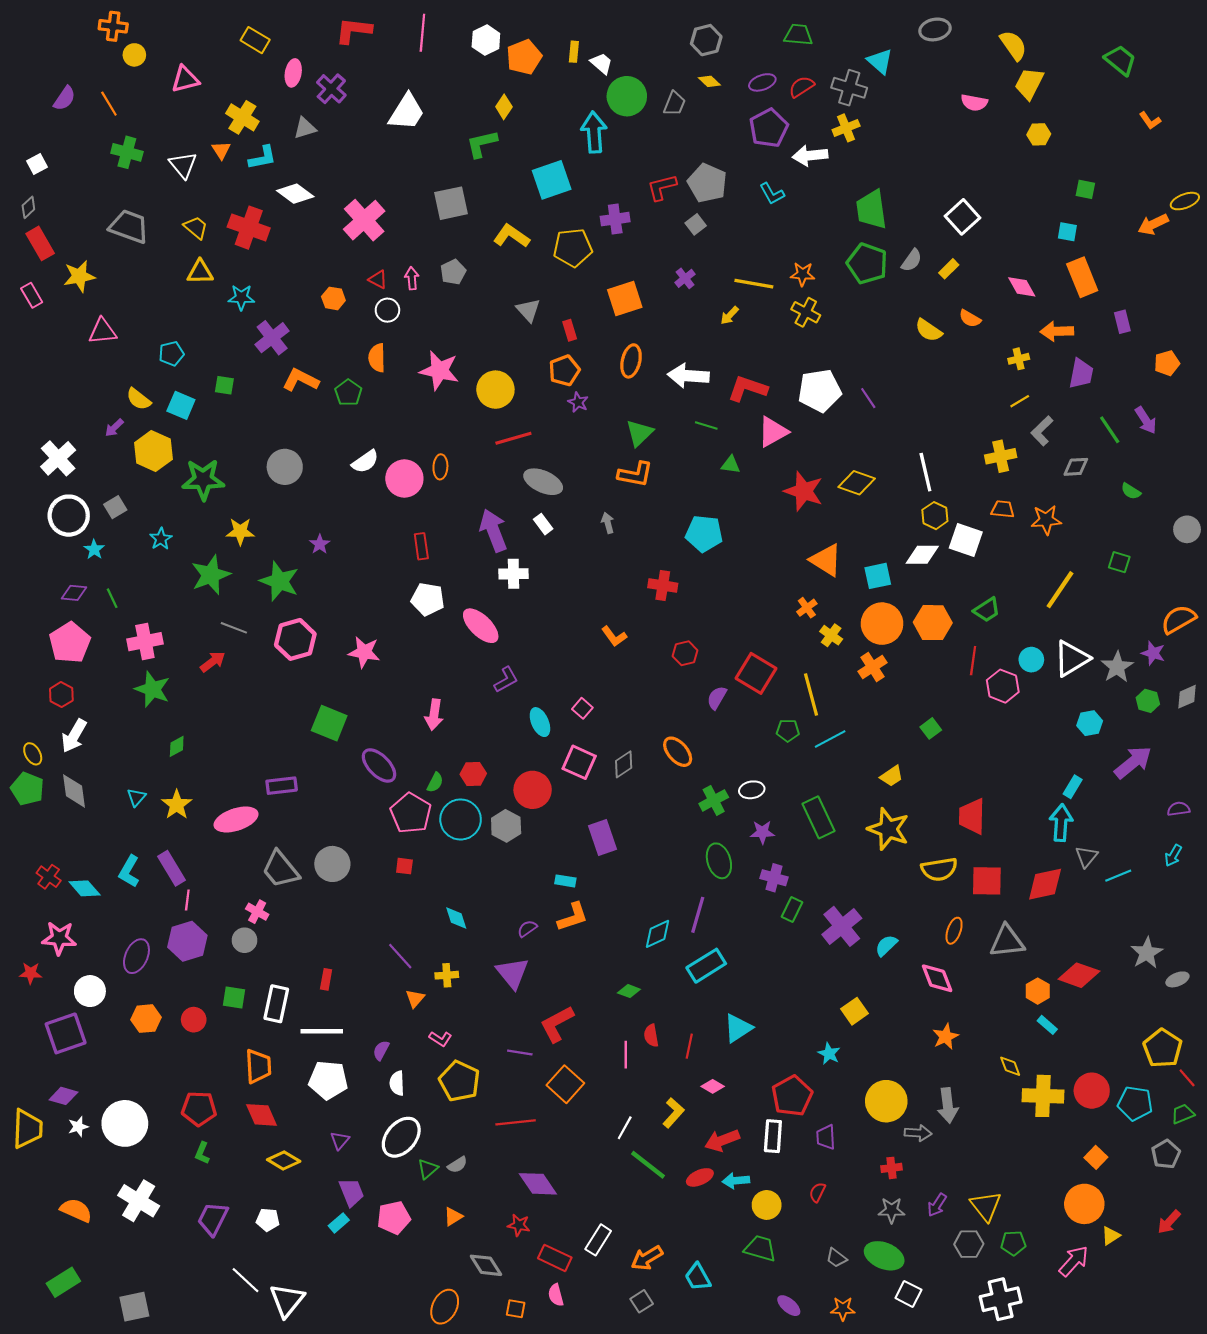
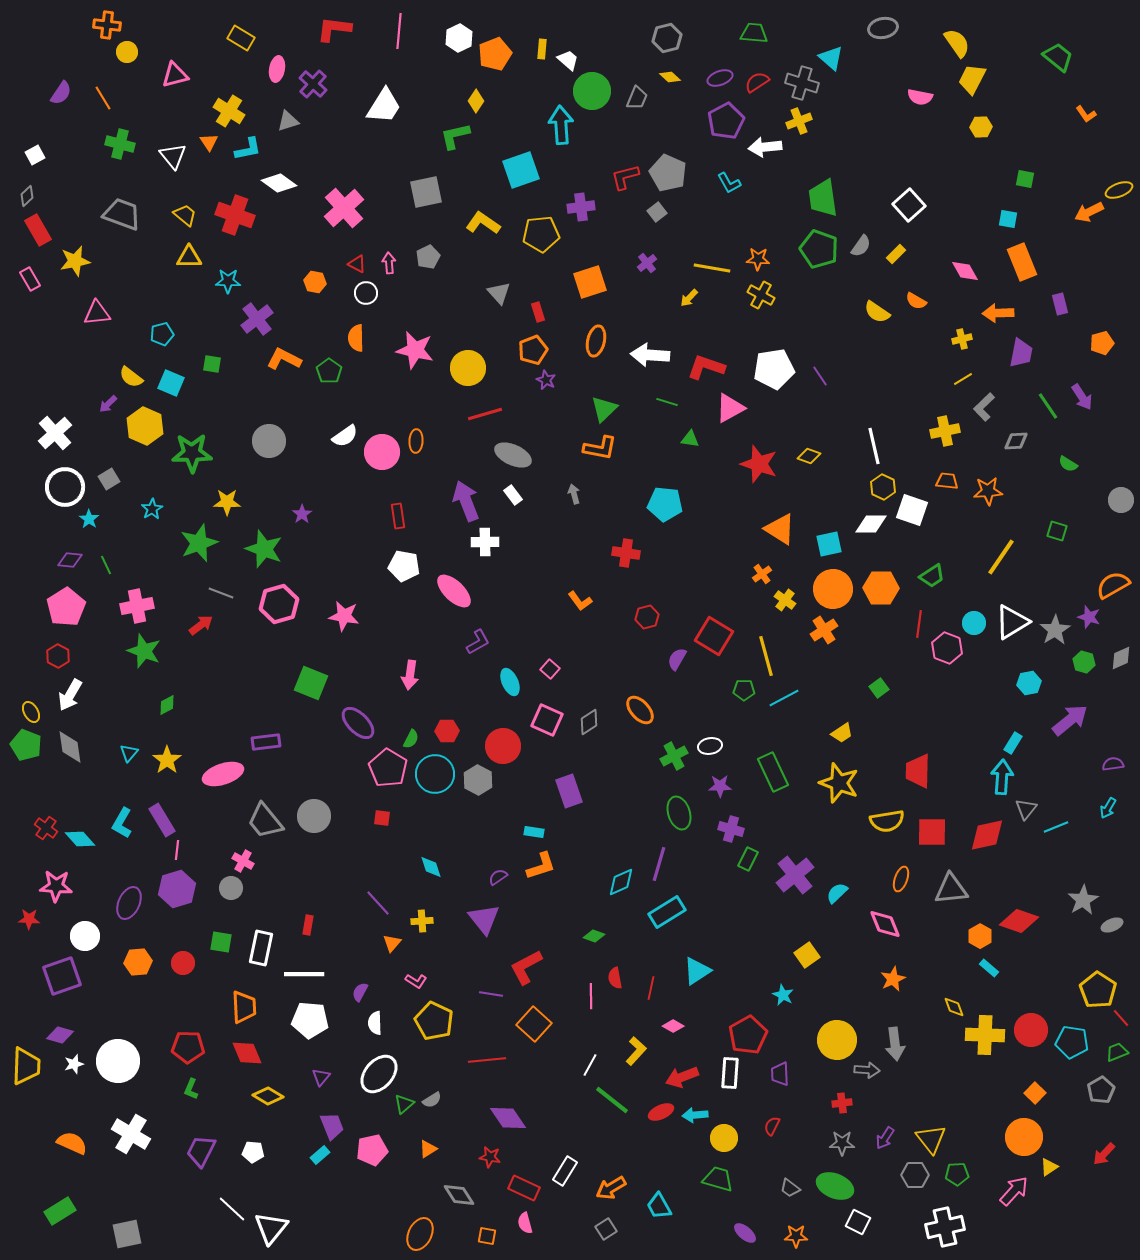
yellow diamond: (857, 483) -> (809, 456), size x0.7

